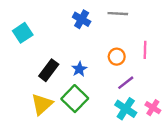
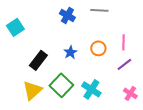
blue star: (79, 69) -> (70, 52), moved
purple line: (126, 83) -> (124, 64), moved
cyan cross: (126, 109) -> (91, 89), moved

